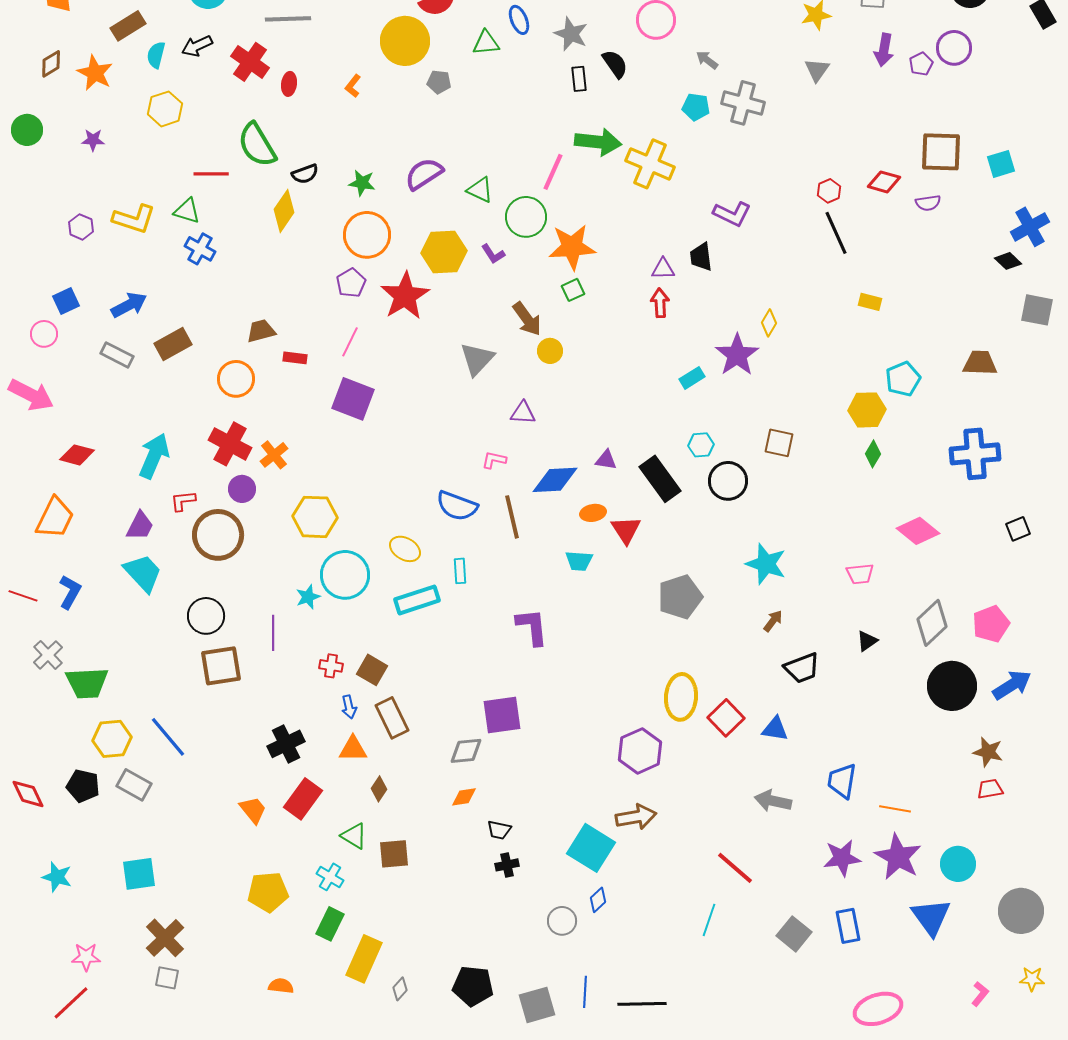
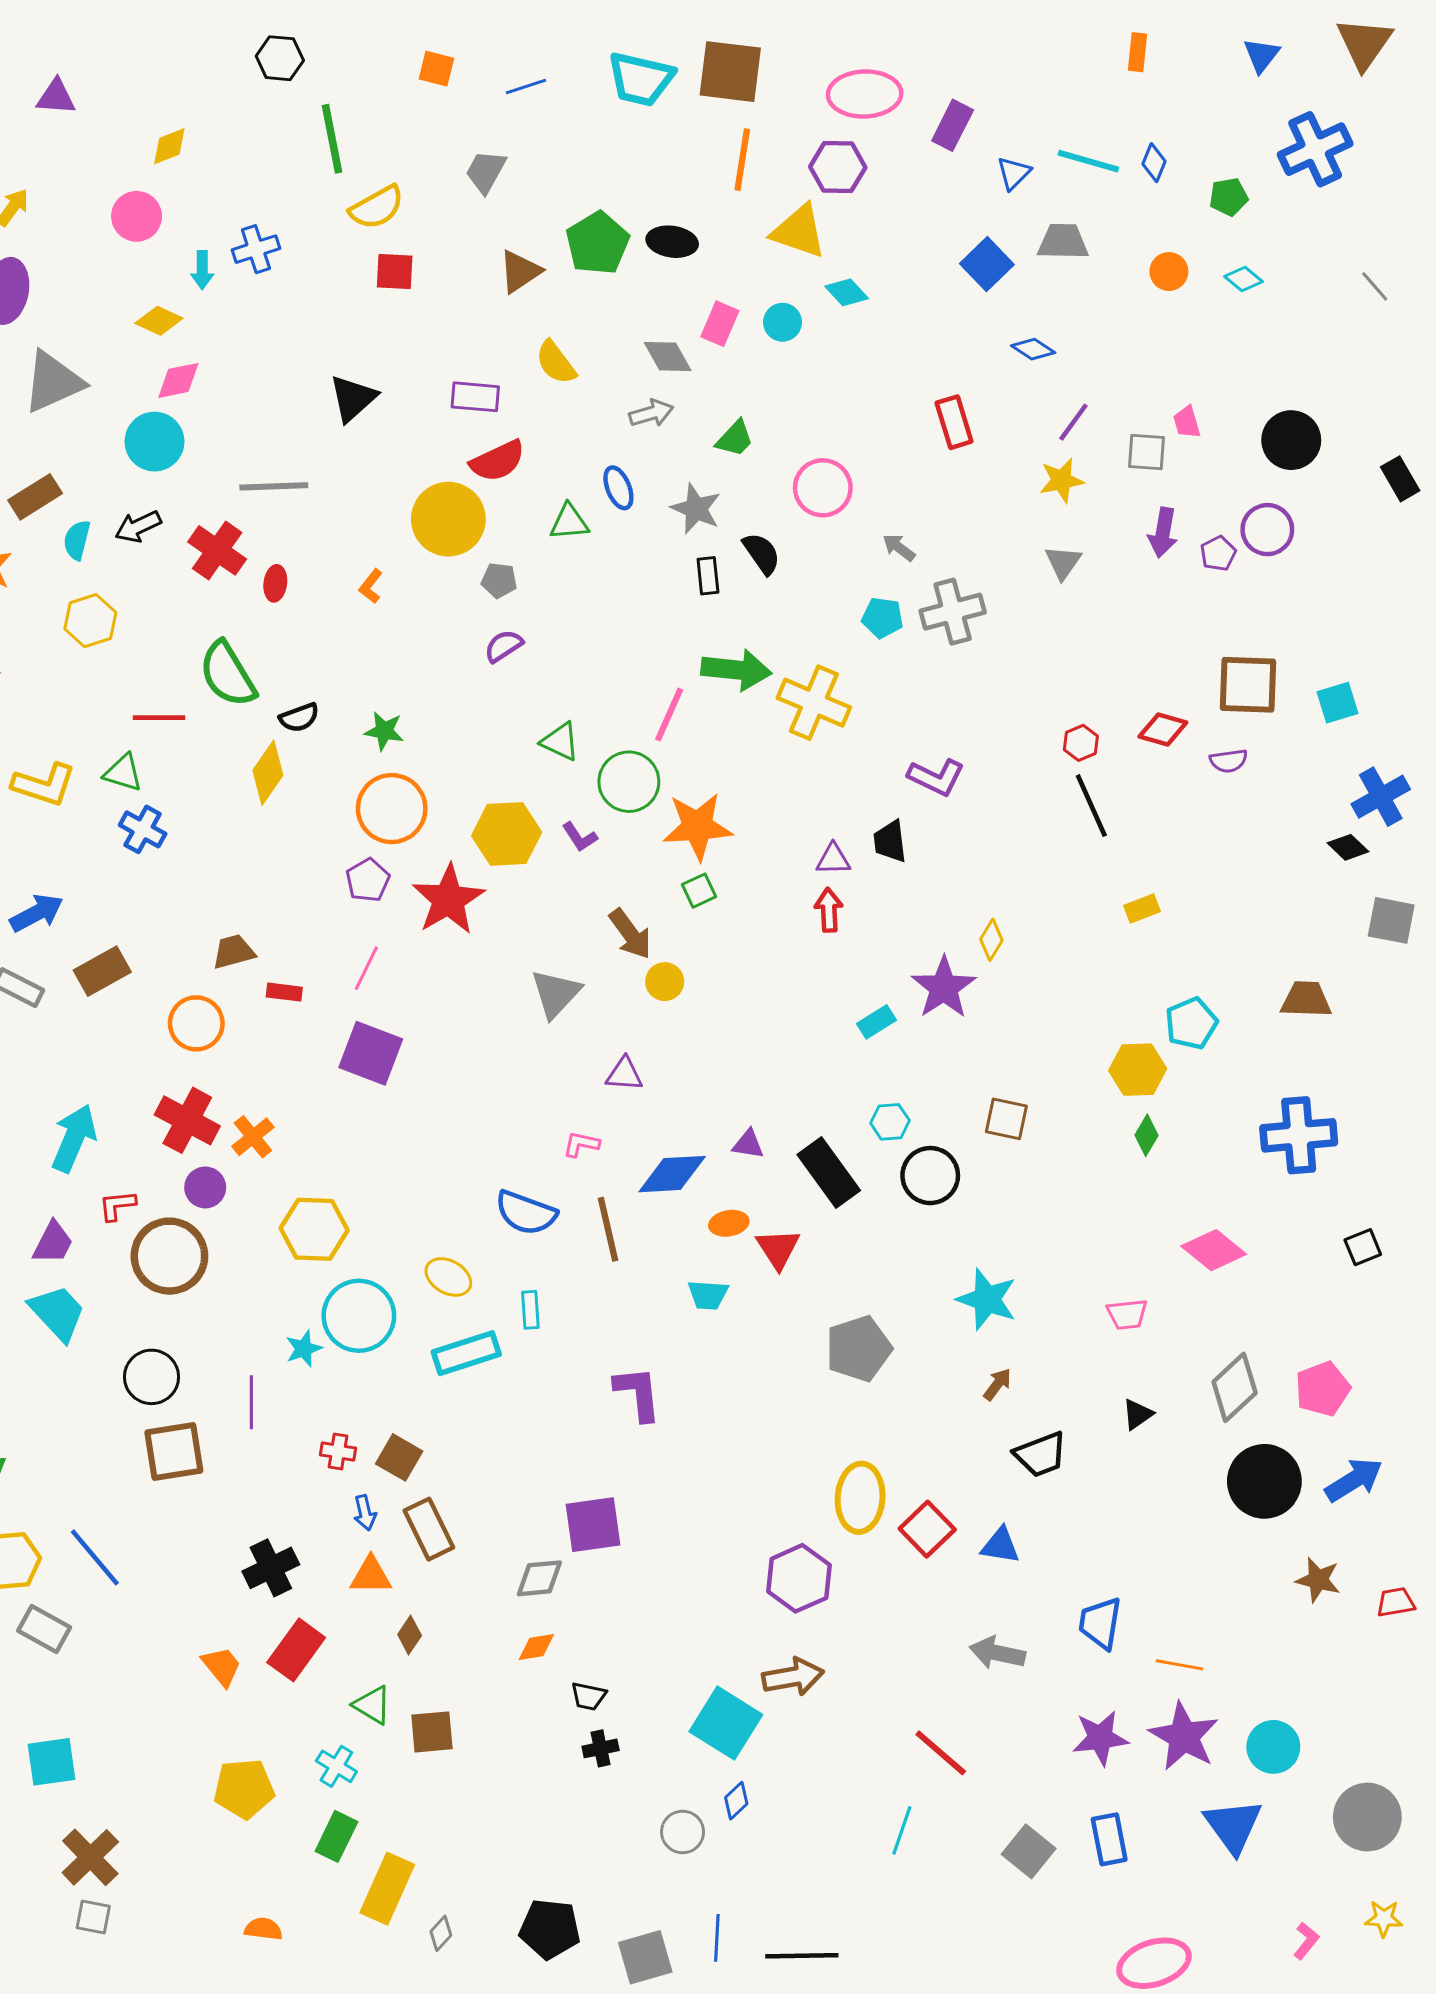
gray cross: (743, 103) -> (953, 612), turned -30
purple semicircle: (424, 174) -> (504, 646), moved, size x0.7
yellow rectangle: (870, 302) -> (1142, 909), turned -35
red trapezoid: (990, 789) -> (1396, 1602), moved

